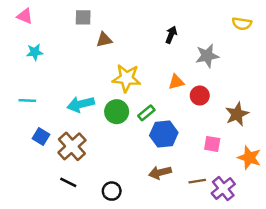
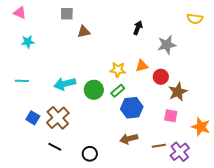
yellow star: (127, 78) -> (118, 70), moved, size x0.7
brown star: (237, 114) -> (178, 92), moved
blue square: (41, 136) -> (33, 118), moved

